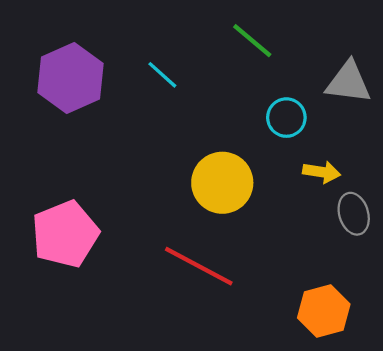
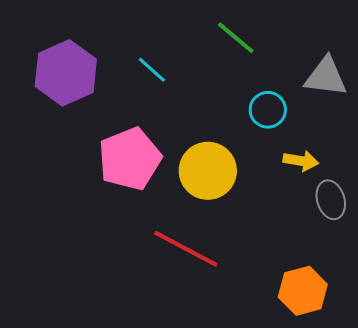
pink pentagon: (65, 234) -> (130, 159), moved

